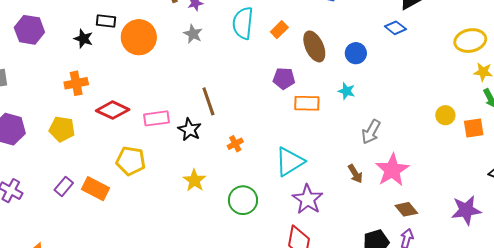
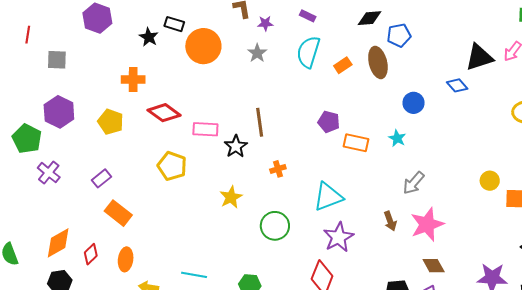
brown ellipse: (314, 46) -> (378, 63), moved
purple pentagon: (284, 78) -> (329, 122), moved
orange rectangle: (95, 189) -> (118, 213), moved

